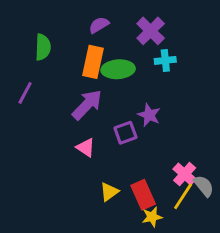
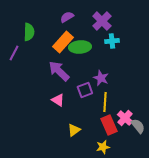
orange rectangle: (93, 62) -> (63, 42), turned 30
purple line: (25, 93) -> (14, 53), moved
purple arrow: (87, 105) -> (59, 71), turned -90
red rectangle: (143, 195) -> (109, 125), moved
yellow line: (183, 196) -> (105, 102), moved, turned -30

